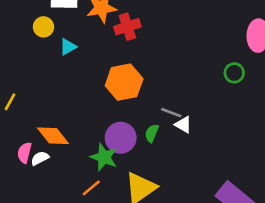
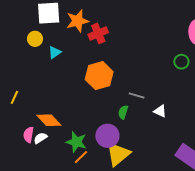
white triangle: (183, 125) -> (160, 111), moved
purple circle: (121, 138) -> (107, 136), moved
green star: (104, 157) -> (76, 142), moved

